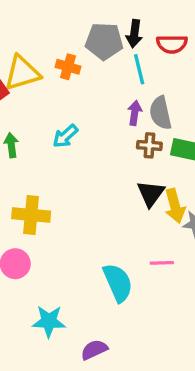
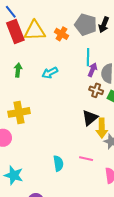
cyan line: (139, 69) -> (88, 57), moved
yellow cross: (31, 215) -> (19, 112), turned -30
cyan semicircle: (118, 283) -> (58, 163), size x0.7

